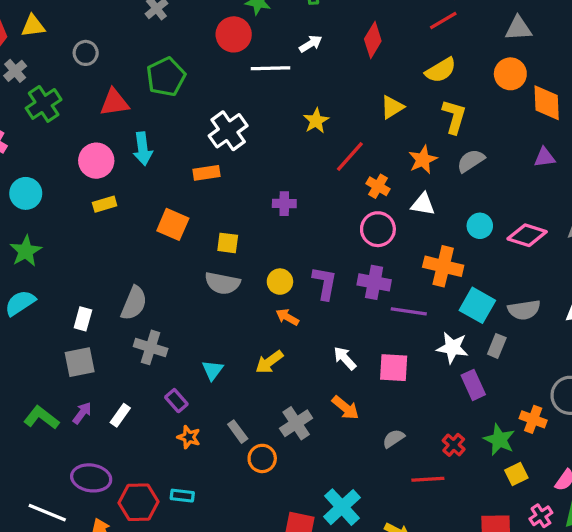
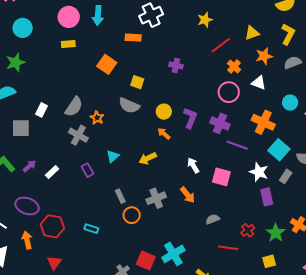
yellow triangle: (392, 107) -> (252, 33), moved
gray square: (80, 362) -> (21, 128), moved
orange star: (189, 437) -> (97, 118), moved
yellow square: (516, 474) -> (269, 261), moved
cyan rectangle: (182, 496) -> (91, 229), moved

